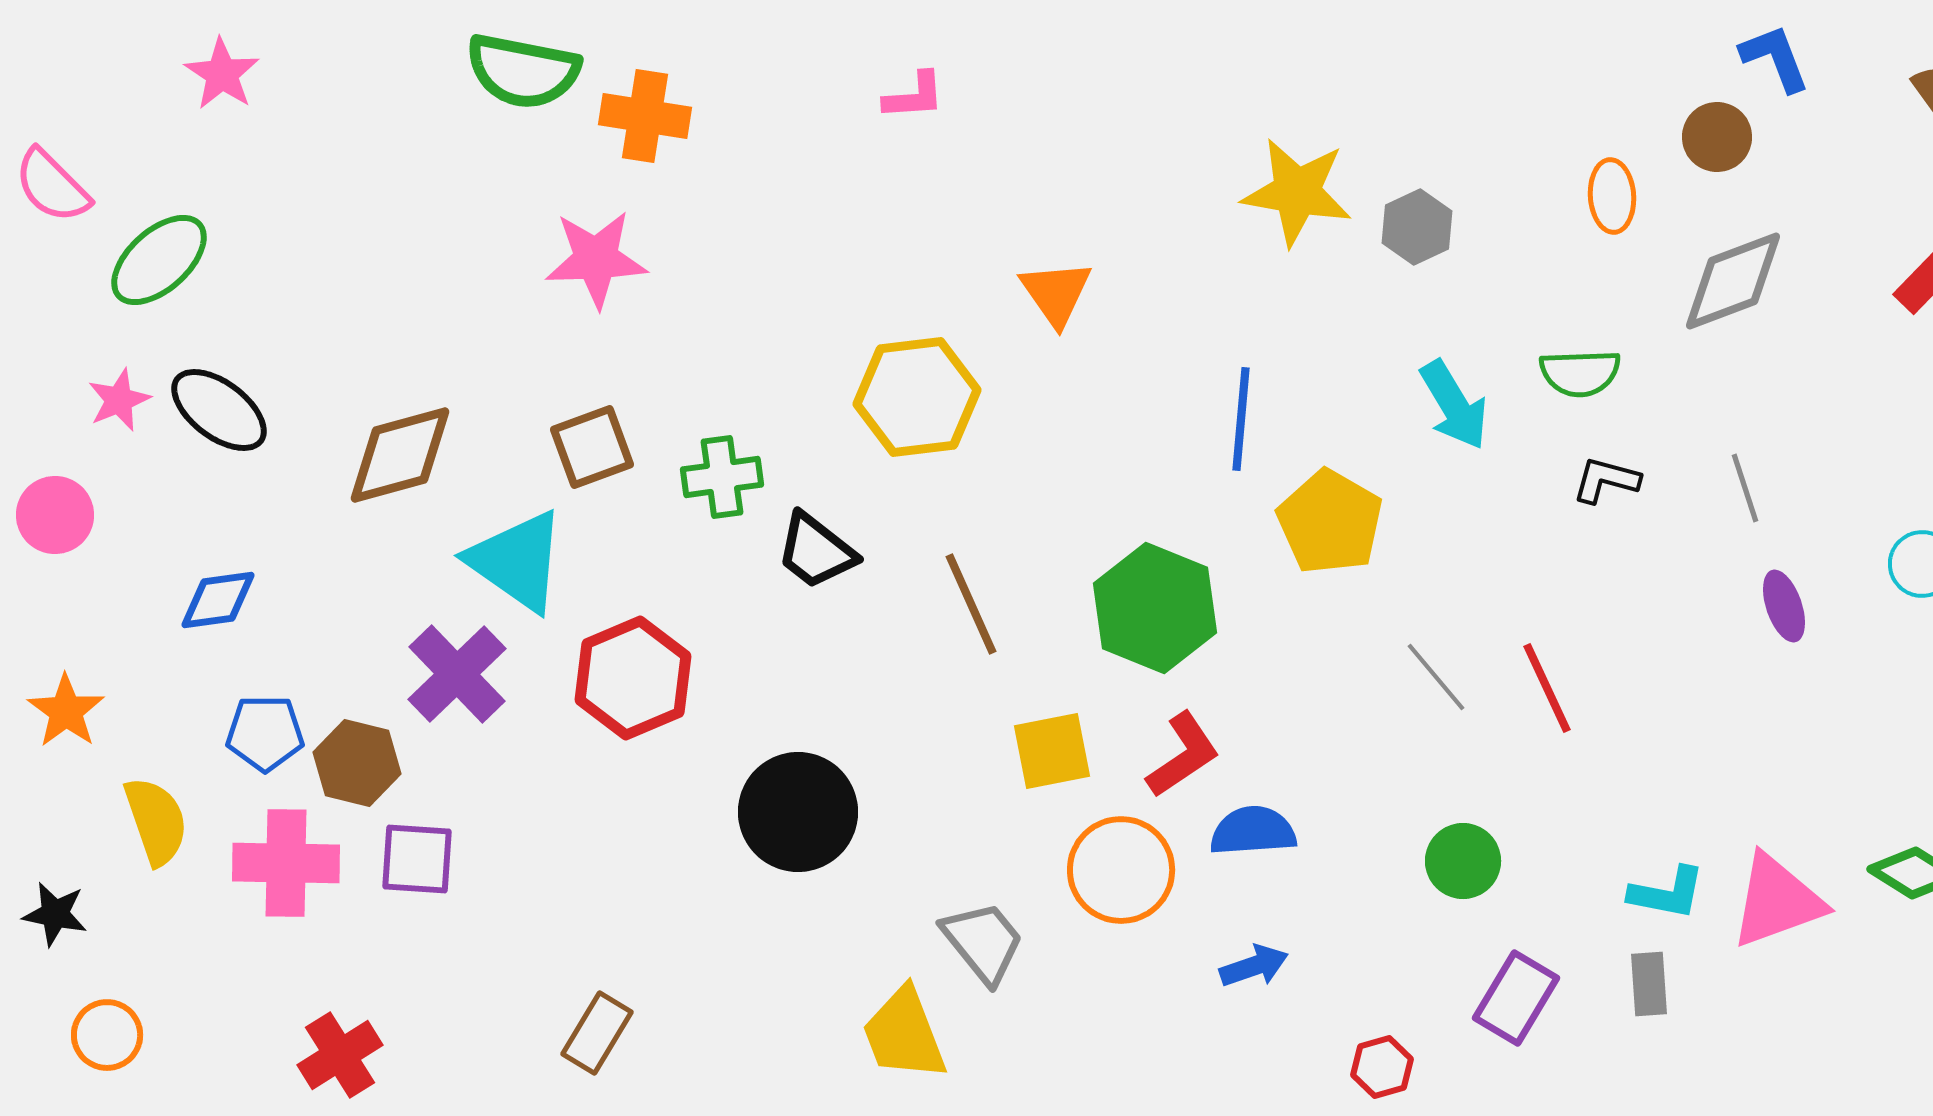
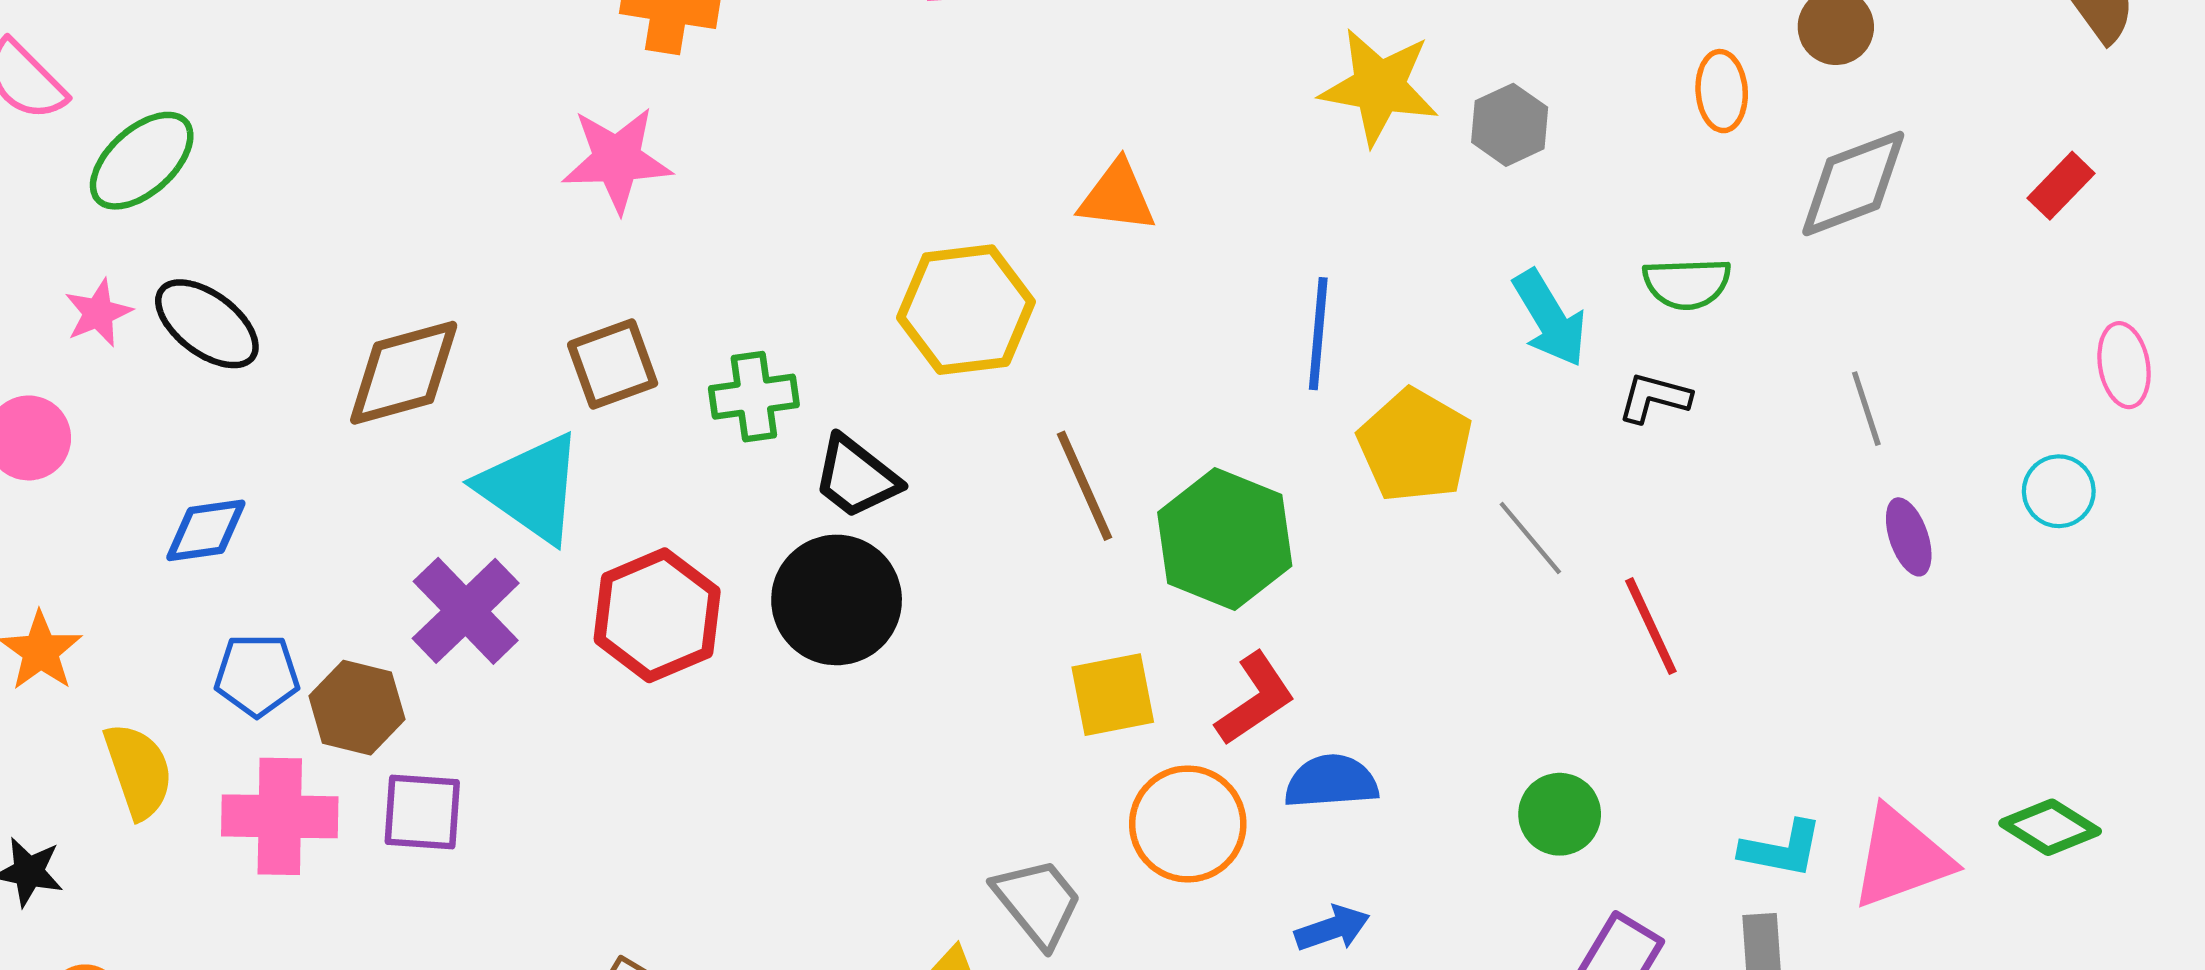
orange triangle: (1056, 293) -> (1117, 197), turned -48
black L-shape: (1606, 480) -> (1654, 398), moved
brown line: (971, 604) -> (1084, 486), moved
gray line: (1436, 677) -> (1530, 538), moved
black circle: (798, 812) -> (837, 600), moved

